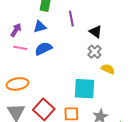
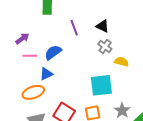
purple line: (71, 19) -> (74, 28), moved
blue triangle: (40, 27) -> (46, 74), moved
purple arrow: (16, 30) -> (22, 39), turned 32

